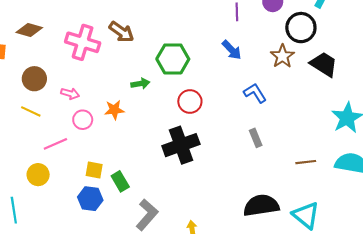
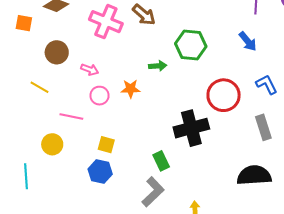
red circle: (190, 101) -> (224, 95), moved, size x1.4
yellow line: (31, 111) -> (40, 87), moved
gray rectangle: (256, 138) -> (263, 127), size x1.4
pink line: (55, 144) -> (71, 116), turned 30
green rectangle: (120, 181) -> (161, 161), moved
black semicircle: (261, 205) -> (254, 175), moved

